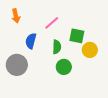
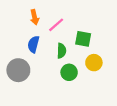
orange arrow: (16, 16) -> (35, 17), moved
yellow circle: (90, 50) -> (94, 63), moved

